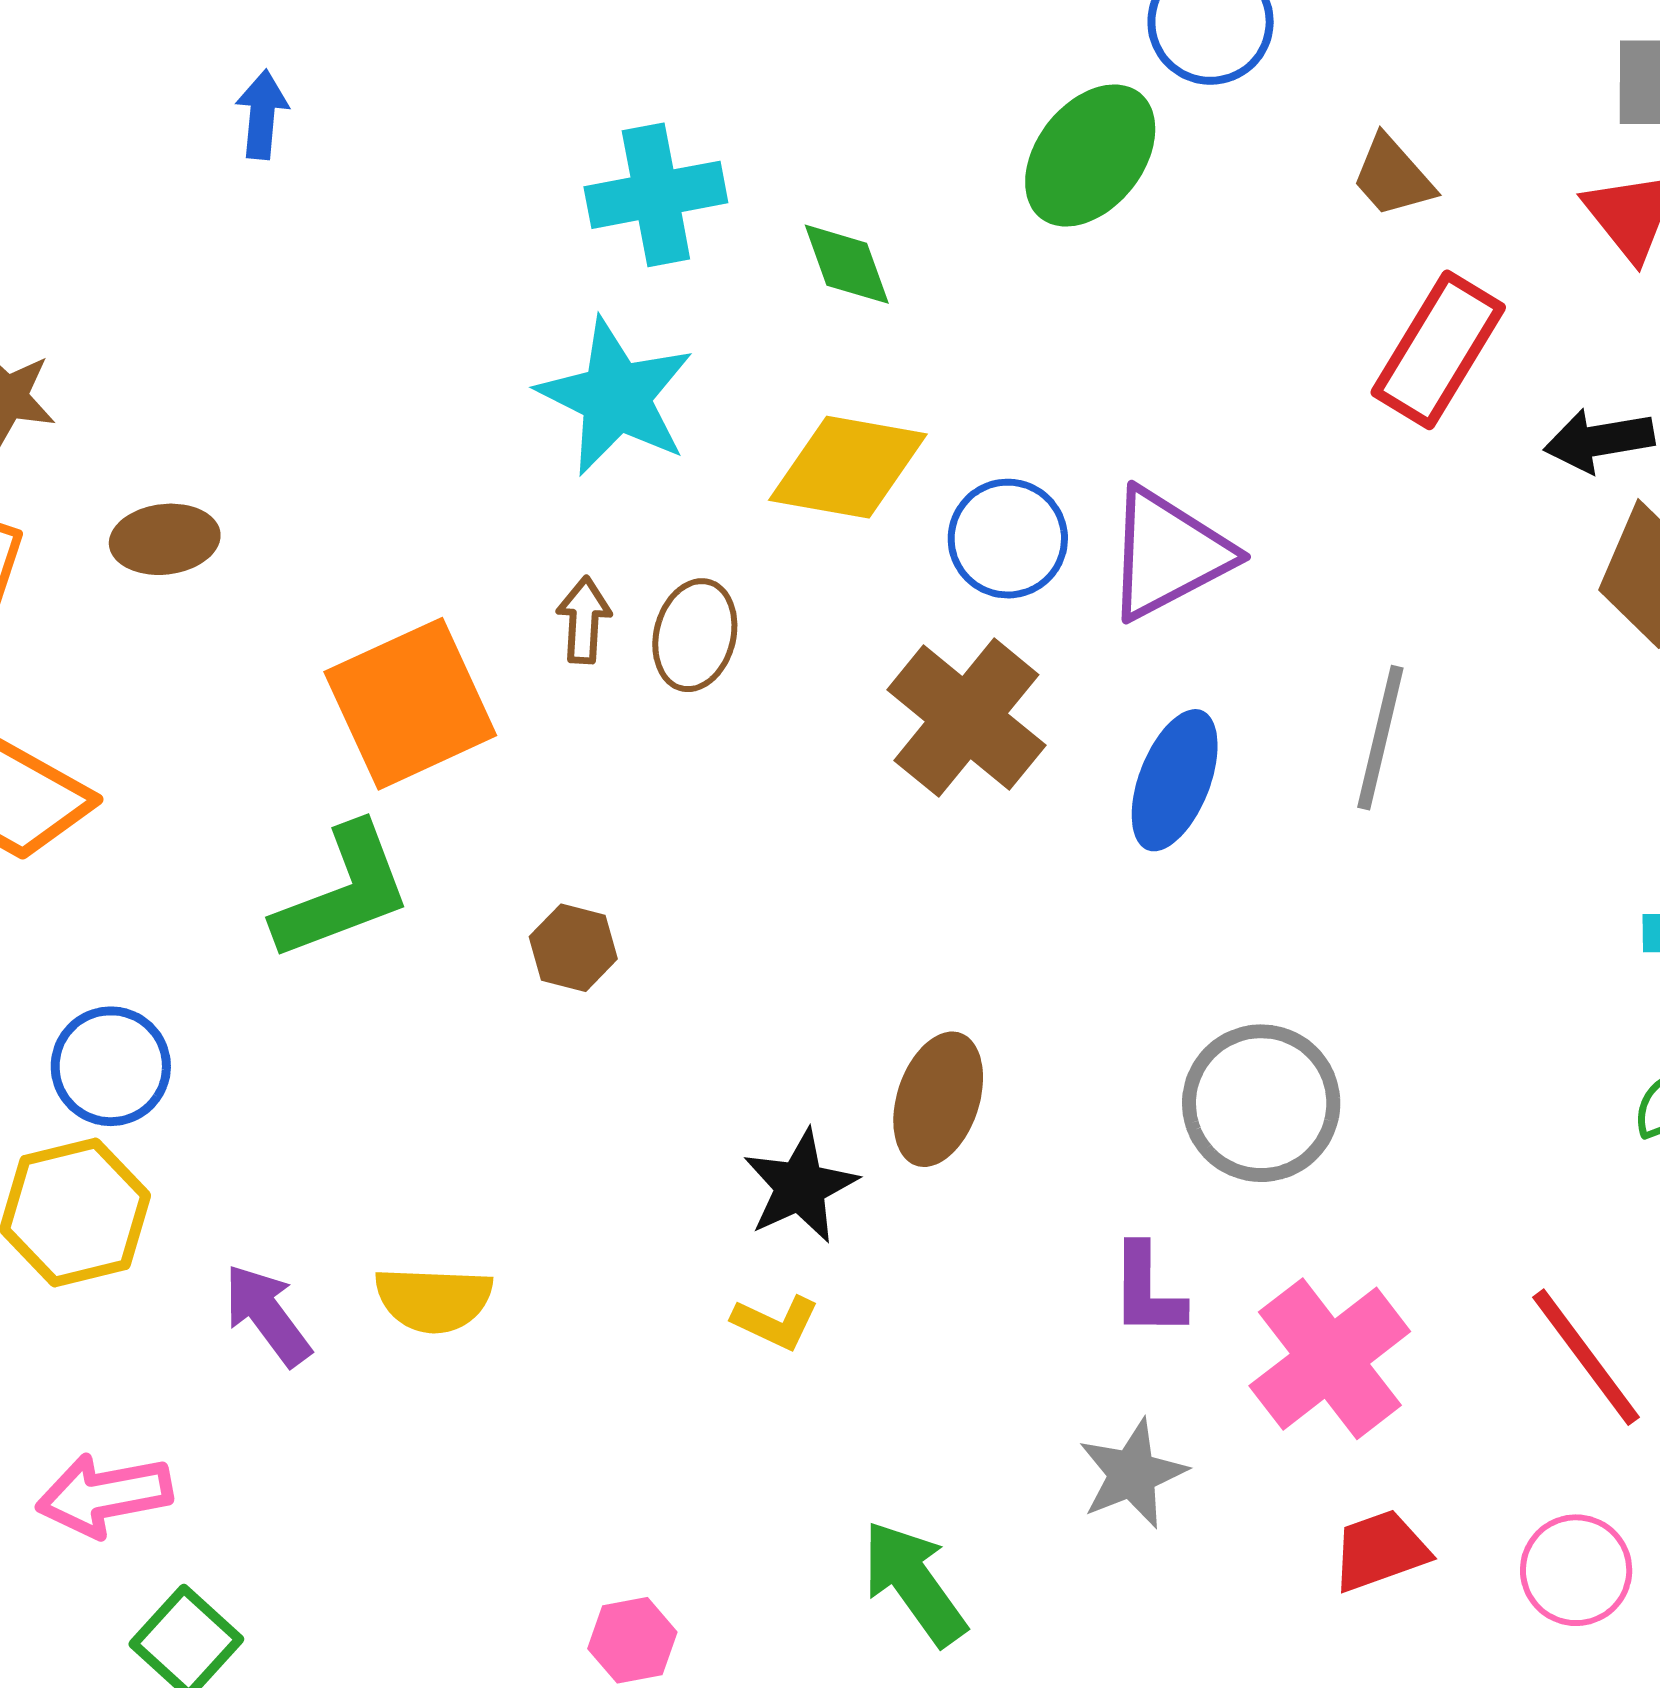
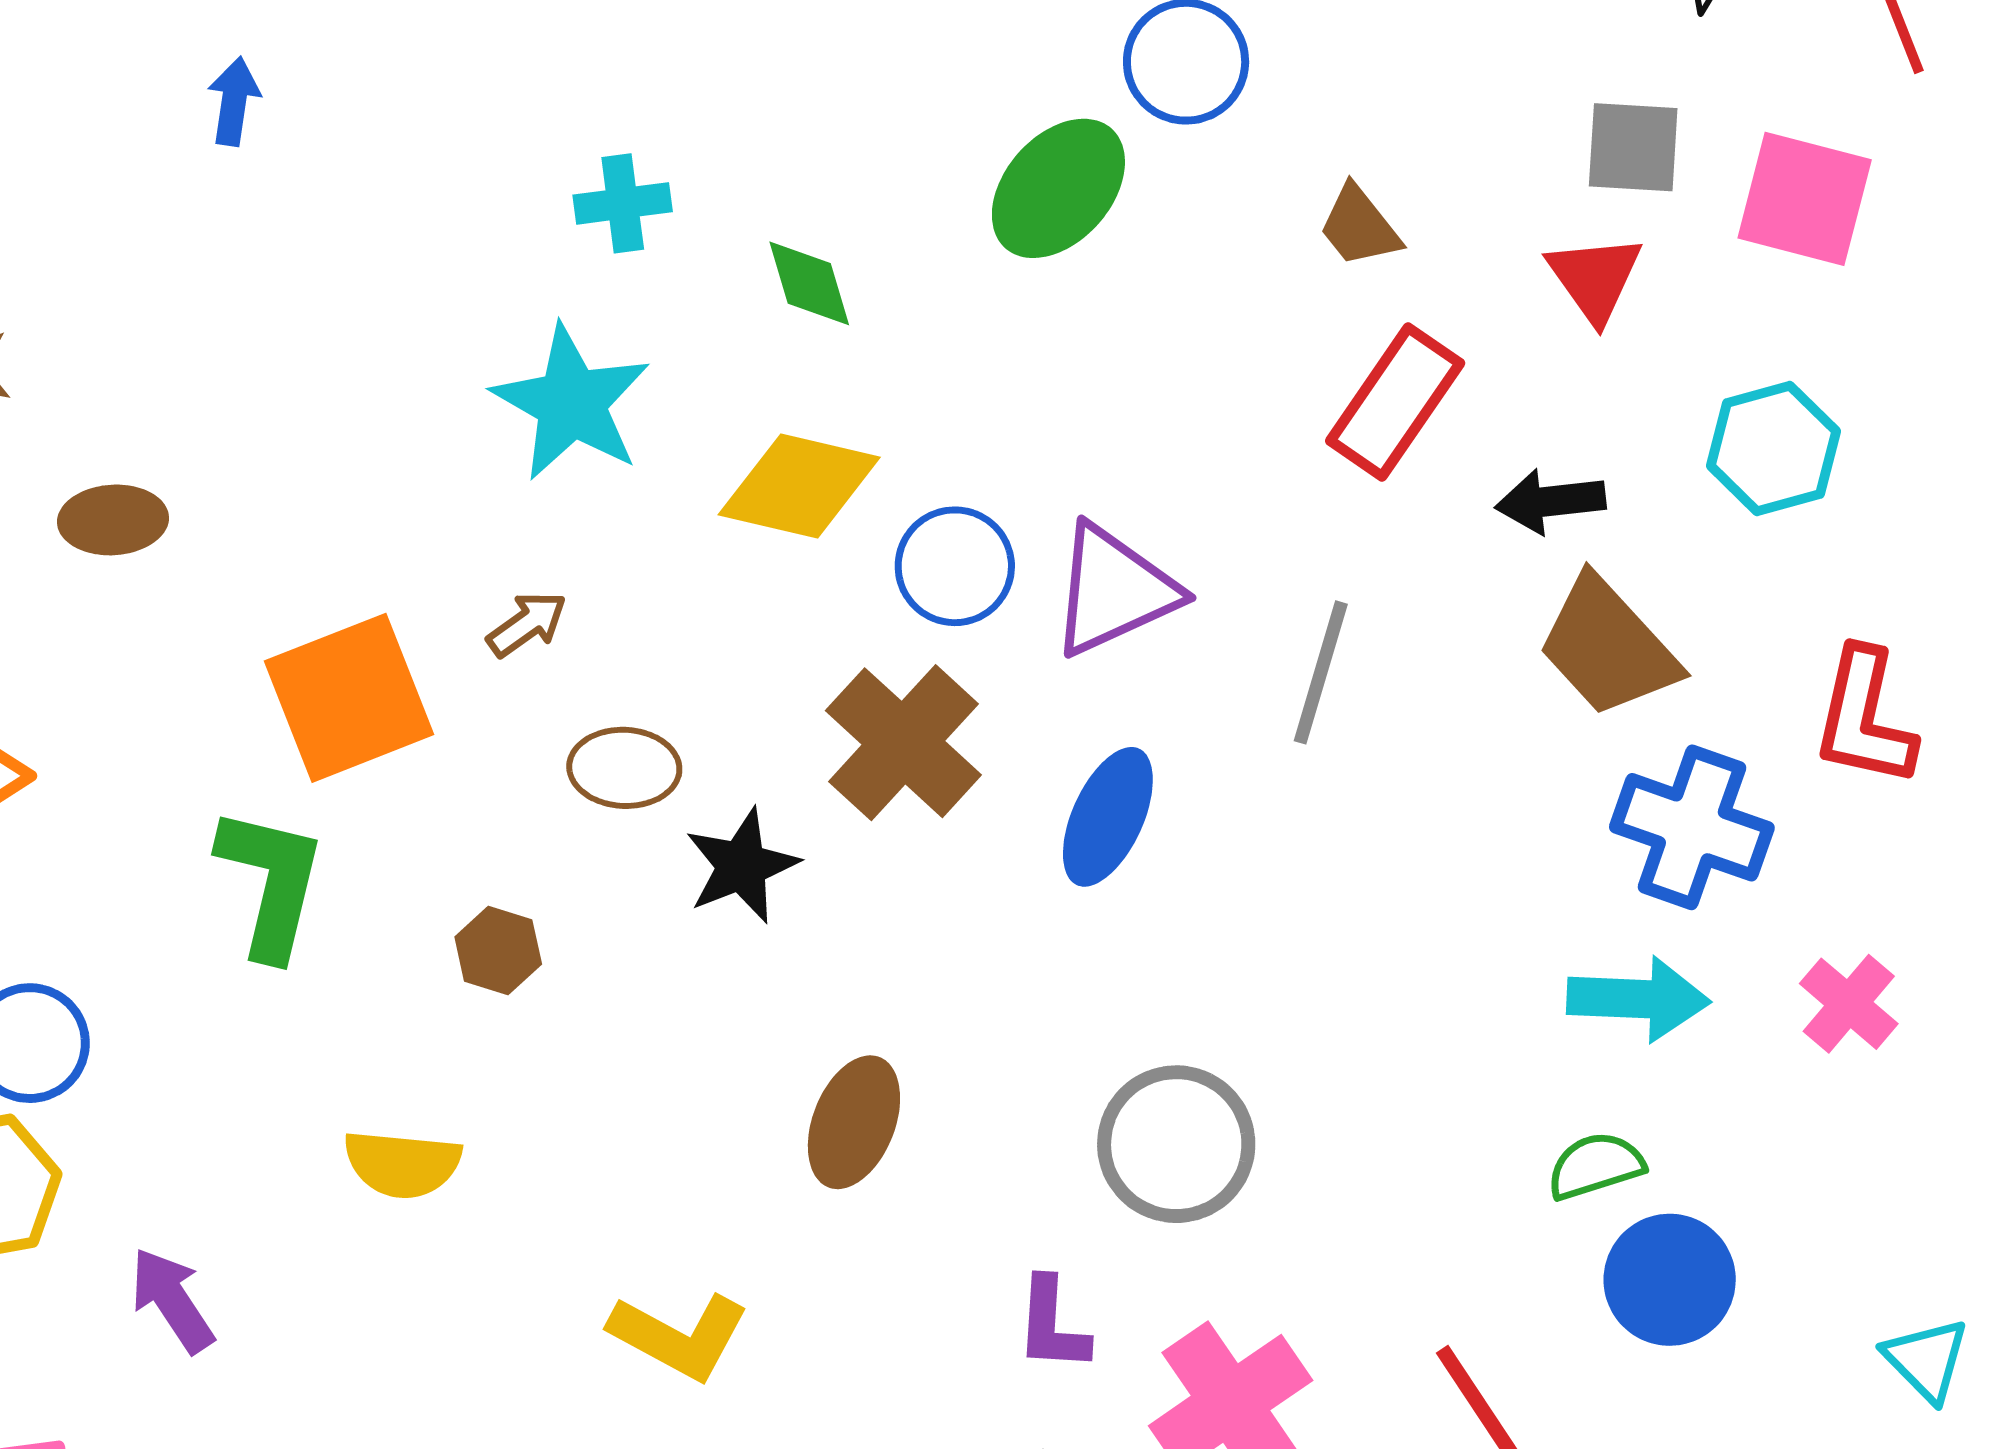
cyan cross: (656, 195) -> (623, 203), size x0.7
brown arrow: (584, 620) -> (527, 624), turned 48
brown ellipse: (695, 635) -> (624, 768), moved, turned 75
gray line: (1380, 738) -> (1321, 672), moved
green L-shape: (343, 892) -> (271, 882), turned -59
black star: (800, 1186) -> (742, 866), moved
yellow semicircle: (434, 1299) -> (402, 1164), moved
yellow L-shape: (776, 1323) -> (679, 1336), size x1.6

